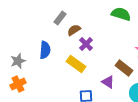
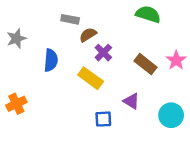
gray rectangle: (60, 18) -> (70, 19), turned 64
gray star: (18, 61) -> (16, 39), moved
brown rectangle: (124, 68) -> (145, 64), moved

